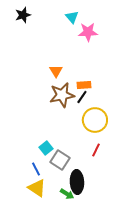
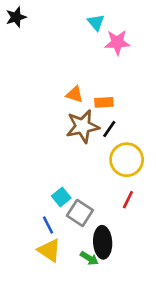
black star: (23, 15) -> (16, 17), moved
orange triangle: (56, 71) -> (75, 94), turned -40
orange rectangle: (84, 85) -> (104, 102), moved

